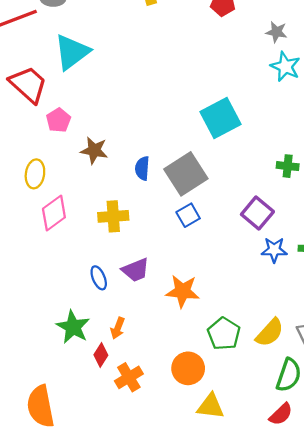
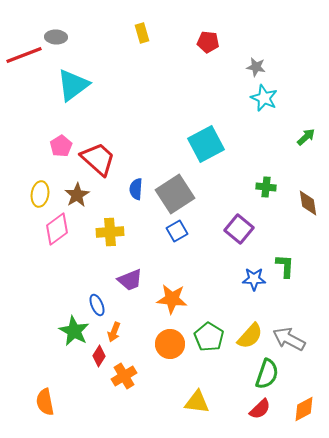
red trapezoid: (28, 84) -> (98, 159), moved
brown star: (94, 150) -> (77, 195), moved, turned 30
blue star: (274, 250) -> (254, 279), moved
blue ellipse: (99, 278) -> (97, 305), moved
orange circle: (188, 368) -> (170, 344), moved
orange semicircle: (41, 406) -> (45, 402), size x0.7

